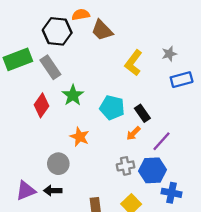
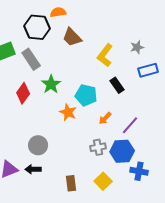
brown trapezoid: (102, 30) -> (72, 37), moved
black rectangle: (142, 113) -> (117, 85), moved
orange star: (80, 137) -> (68, 112), moved

